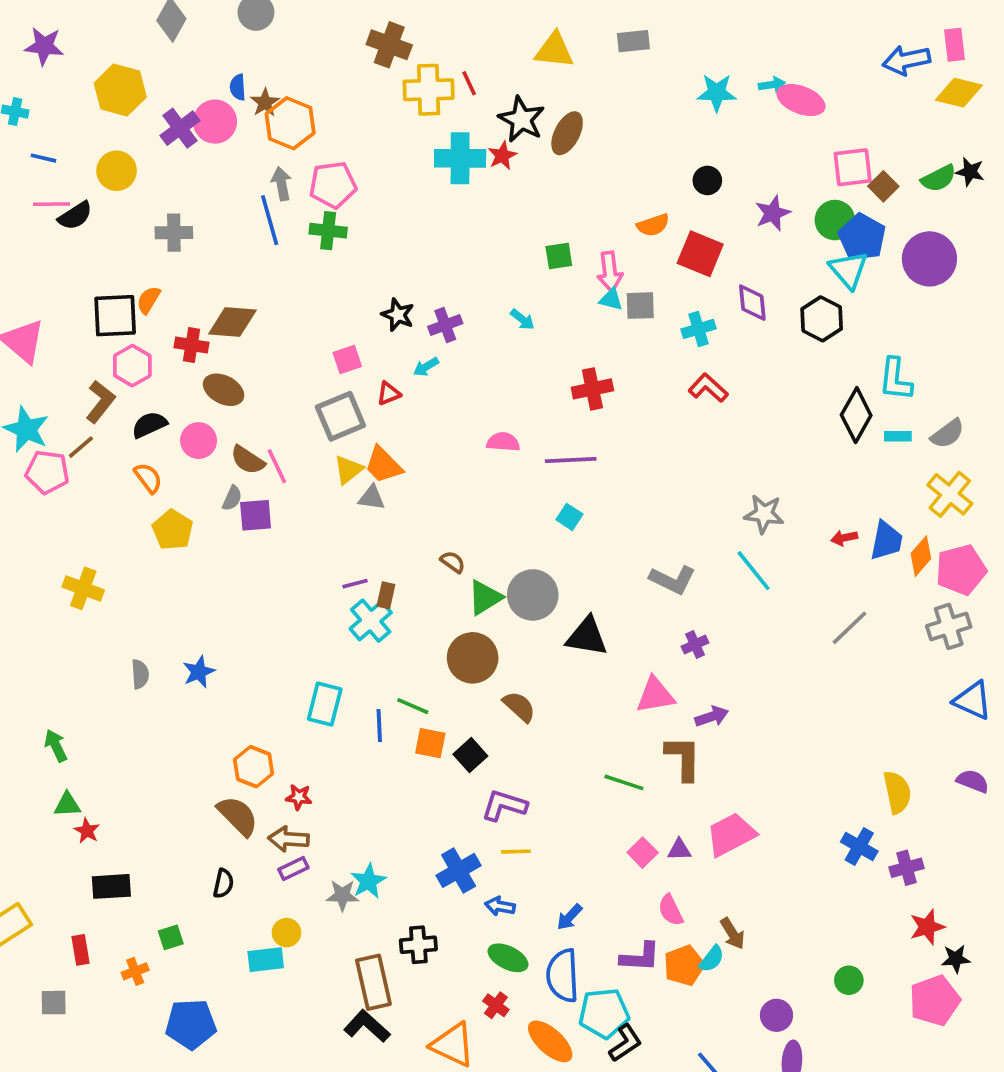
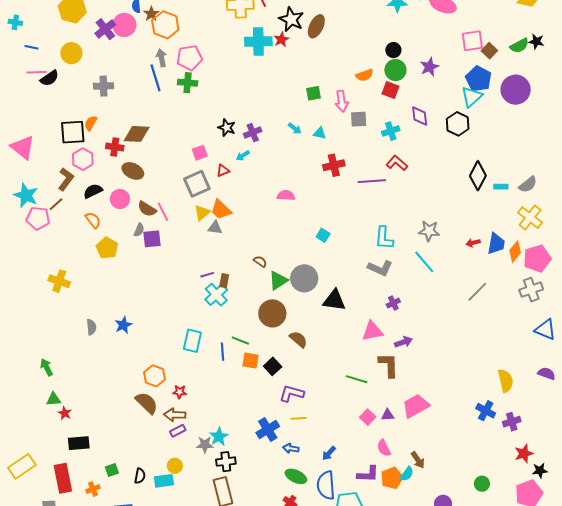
green circle: (835, 220) -> (395, 70), moved
red square: (700, 254) -> (391, 90), size x0.7
cyan triangle: (848, 270) -> (472, 97), turned 30
cyan triangle: (611, 299) -> (320, 133), moved
cyan L-shape: (896, 379) -> (384, 238), moved
purple line: (571, 460) -> (372, 181), moved
black semicircle: (223, 883) -> (140, 476), moved
black cross: (418, 945) -> (226, 462), moved
red rectangle: (81, 950) -> (63, 478), size x1.8

